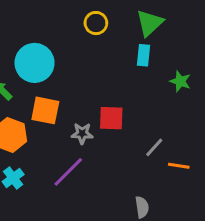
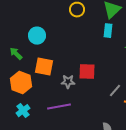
cyan circle: (35, 63) -> (37, 36), size x0.7
purple line: (68, 172) -> (59, 107), turned 35

